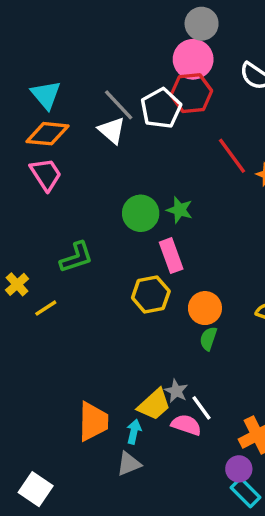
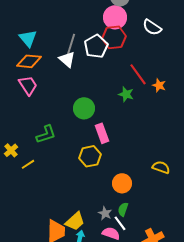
gray line: (119, 105) -> (71, 44), turned 60
green star: (180, 210) -> (126, 94), moved
orange circle: (205, 308) -> (122, 183), moved
green semicircle: (208, 339) -> (123, 209), moved
yellow trapezoid: (154, 405) -> (75, 221), moved

